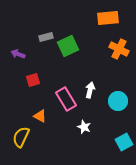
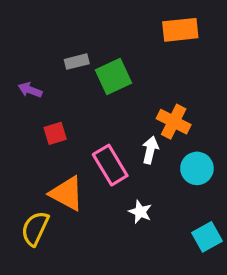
orange cross: (119, 49) -> (174, 122), moved
orange triangle: (40, 116) -> (67, 193), size x1.6

